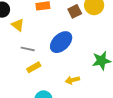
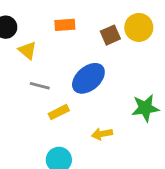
yellow rectangle: (34, 67) -> (59, 112), moved

